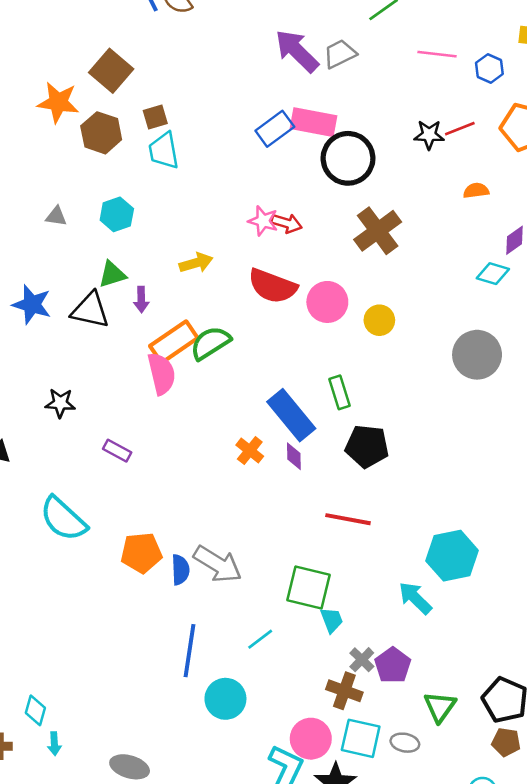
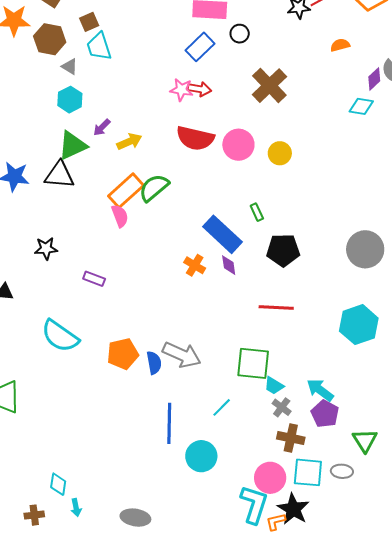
blue rectangle: (275, 129) -> (200, 47), moved
black circle: (348, 158) -> (240, 34), size x0.5
gray triangle: (56, 216) -> (70, 67), moved, turned 30
yellow arrow: (196, 263) -> (129, 141), moved
green triangle: (112, 274) -> (72, 145), size x1.4
purple arrow: (141, 299) -> (102, 127), moved, turned 54
gray circle: (477, 355) -> (365, 249), moved
pink semicircle: (162, 374) -> (120, 216), size x0.7
green rectangle: (339, 392) -> (257, 212), size x0.7
cyan arrow: (415, 598) -> (320, 390), moved
cyan trapezoid: (332, 620) -> (274, 386), turned 150
gray cross: (362, 660) -> (282, 407), moved

